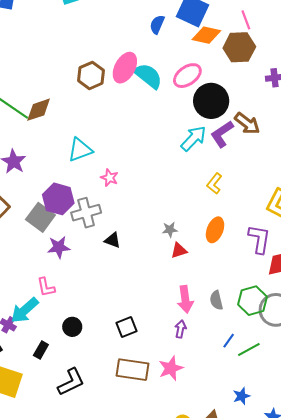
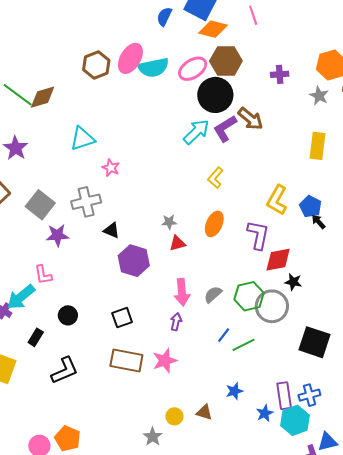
brown hexagon: (239, 47) -> (226, 61), moved
cyan semicircle: (148, 76) -> (153, 68), turned 128
purple hexagon: (58, 199) -> (134, 261), moved
gray semicircle: (216, 300) -> (213, 294), turned 60

